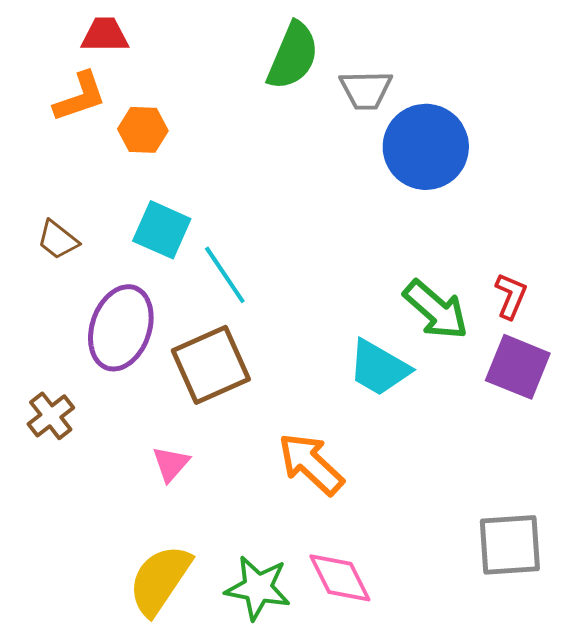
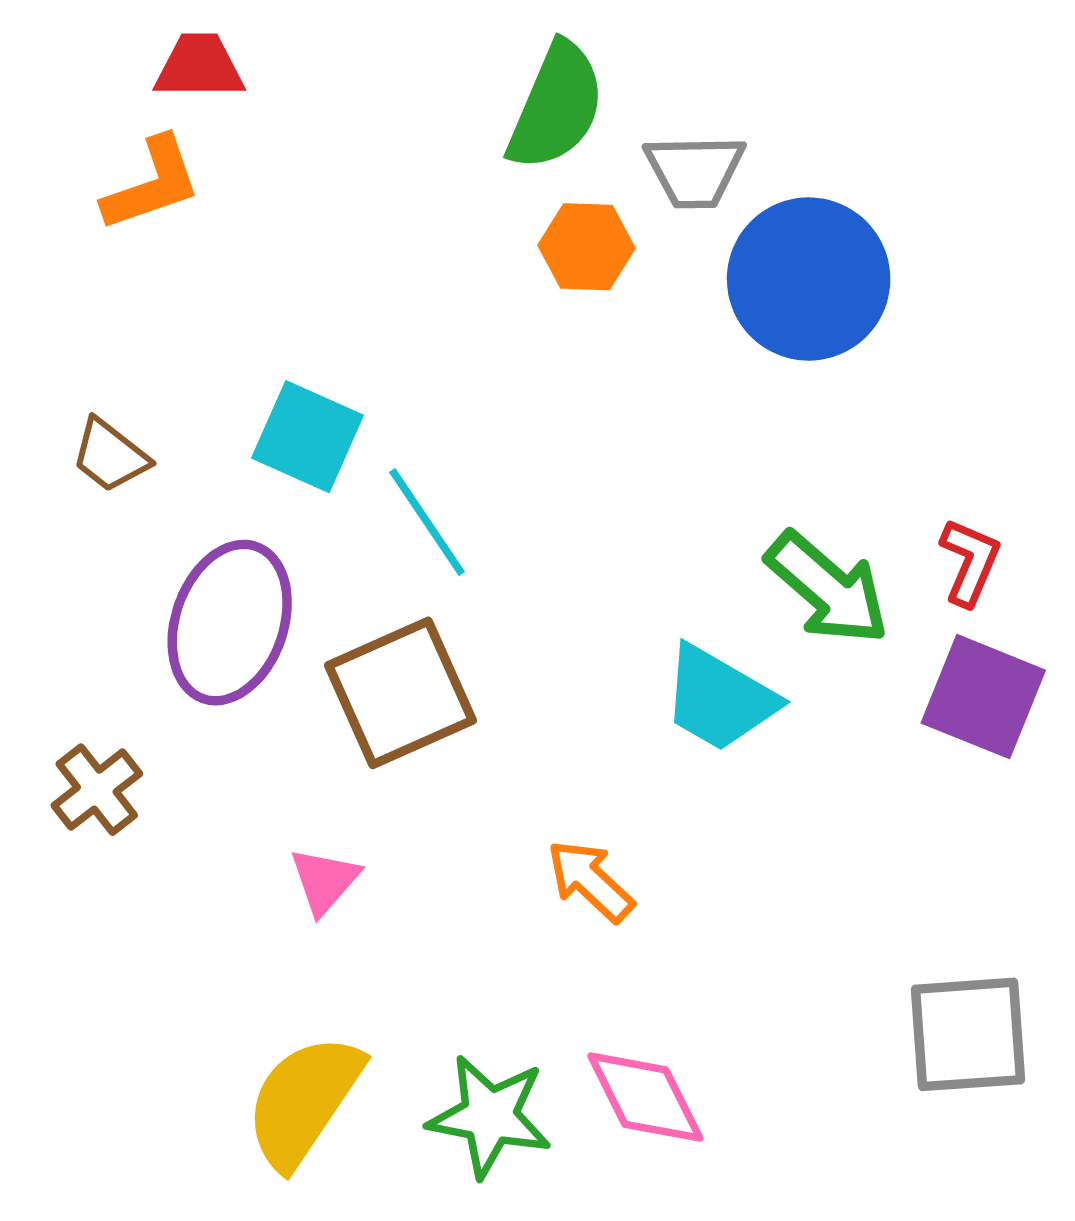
orange hexagon: (143, 130) -> (587, 247), moved
orange arrow: (311, 464) -> (590, 881), size x0.7

